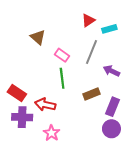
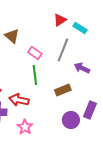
cyan rectangle: (109, 29) -> (80, 28), turned 48
purple rectangle: (113, 107) -> (90, 110), moved
purple circle: (111, 129) -> (71, 120), moved

